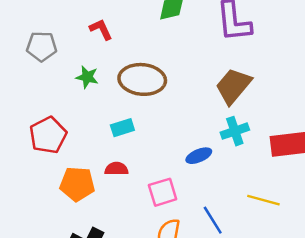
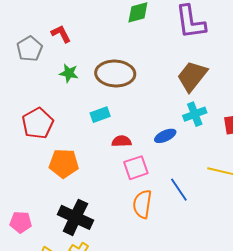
red L-shape: (101, 29) -> (61, 34), moved
gray pentagon: (42, 46) -> (30, 49), turned -30
red semicircle: (116, 169) -> (122, 141), moved

